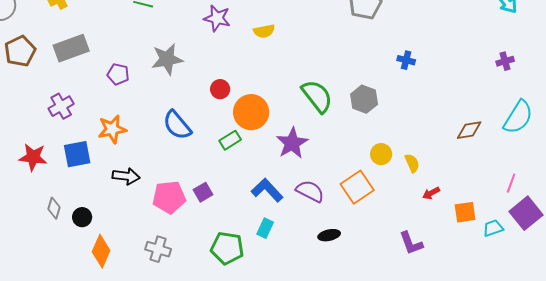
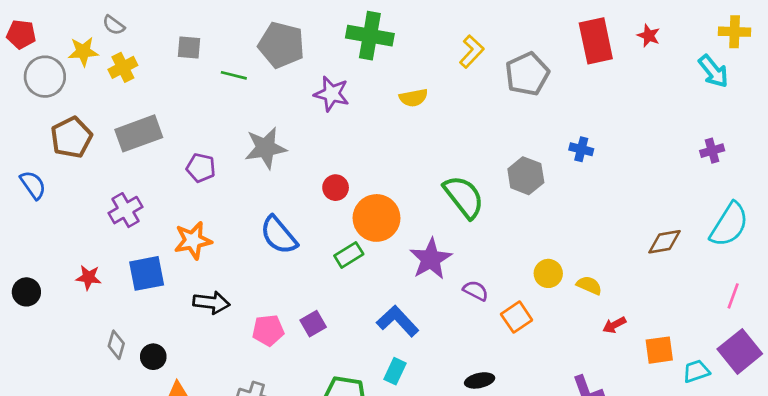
yellow semicircle: (264, 31) -> (414, 98), moved
gray hexagon: (364, 99) -> (526, 176), moved
red star: (33, 157) -> (89, 277), size x0.7
yellow semicircle: (412, 163) -> (589, 285), turned -42
pink line: (511, 183) -> (733, 296), moved
orange square: (357, 187) -> (517, 317), size x0.7
purple semicircle: (310, 191) -> (476, 291), moved, size x0.7
pink pentagon: (169, 197) -> (268, 330), size x0.7

